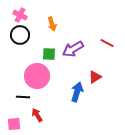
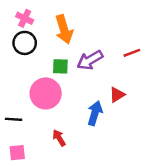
orange arrow: (52, 24) -> (64, 29), size x1.6
red line: (107, 43) -> (132, 53), turned -48
black line: (23, 97) -> (14, 119), moved
red arrow: (37, 115) -> (59, 138), moved

